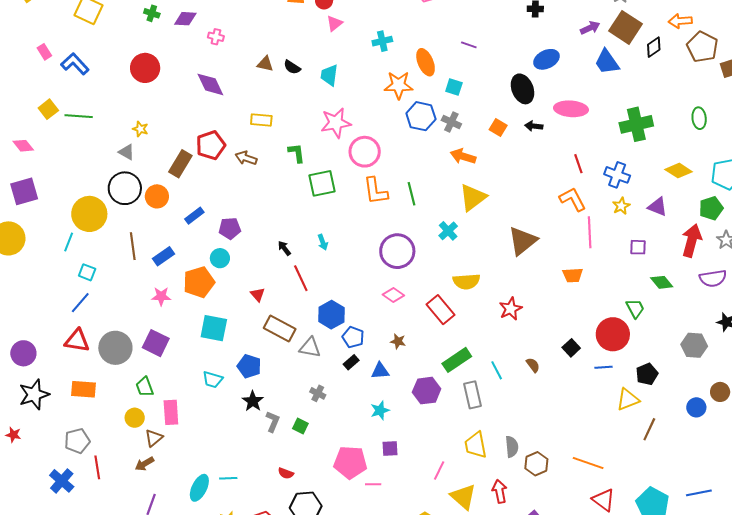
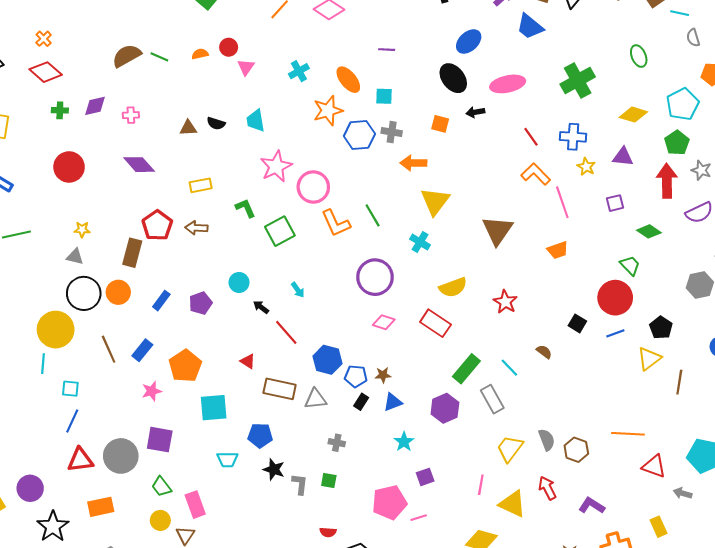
cyan circle: (220, 258) -> (239, 282), moved
brown star: (398, 341) -> (383, 375), moved
yellow trapezoid: (476, 445) -> (510, 448), turned 64

